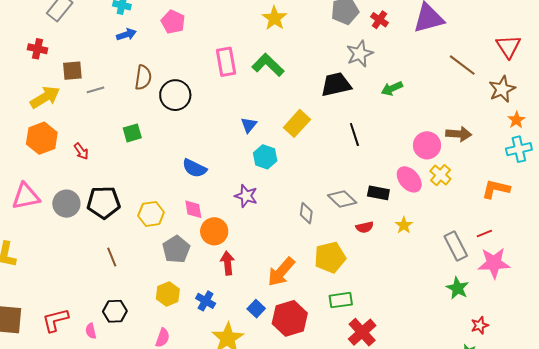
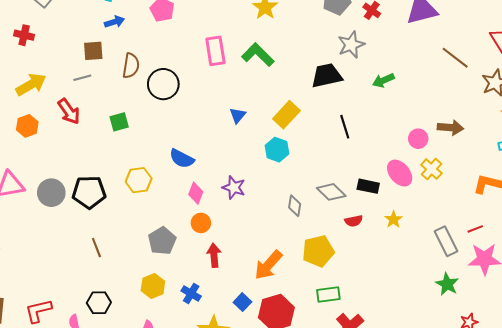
brown square: (72, 71) -> (93, 51), moved
orange hexagon: (42, 138) -> (27, 126), size x0.7
pink circle: (427, 145) -> (418, 139), size x0.7
red arrow: (81, 151) -> (69, 111), moved, size x1.5
cyan hexagon: (265, 157) -> (277, 150), moved
pink diamond: (193, 209) -> (196, 193), moved, turned 30
yellow hexagon: (151, 214) -> (139, 180), moved
orange circle: (214, 231) -> (201, 223), size x0.7

